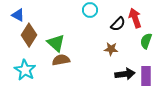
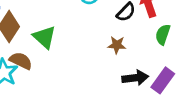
brown semicircle: (61, 60) -> (21, 61), moved, turned 36
purple rectangle: (146, 76) -> (163, 80), turned 36

